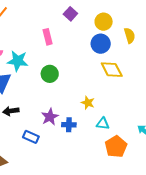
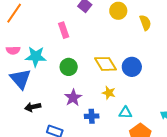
blue circle: (101, 44) -> (132, 67), moved
yellow diamond: (112, 70) -> (105, 64), moved
purple star: (50, 117) -> (73, 98), moved

